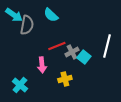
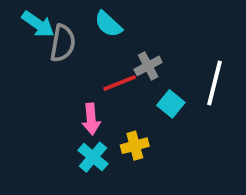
gray cross: (72, 52) -> (148, 66), moved
cyan cross: (20, 85) -> (93, 157), moved

